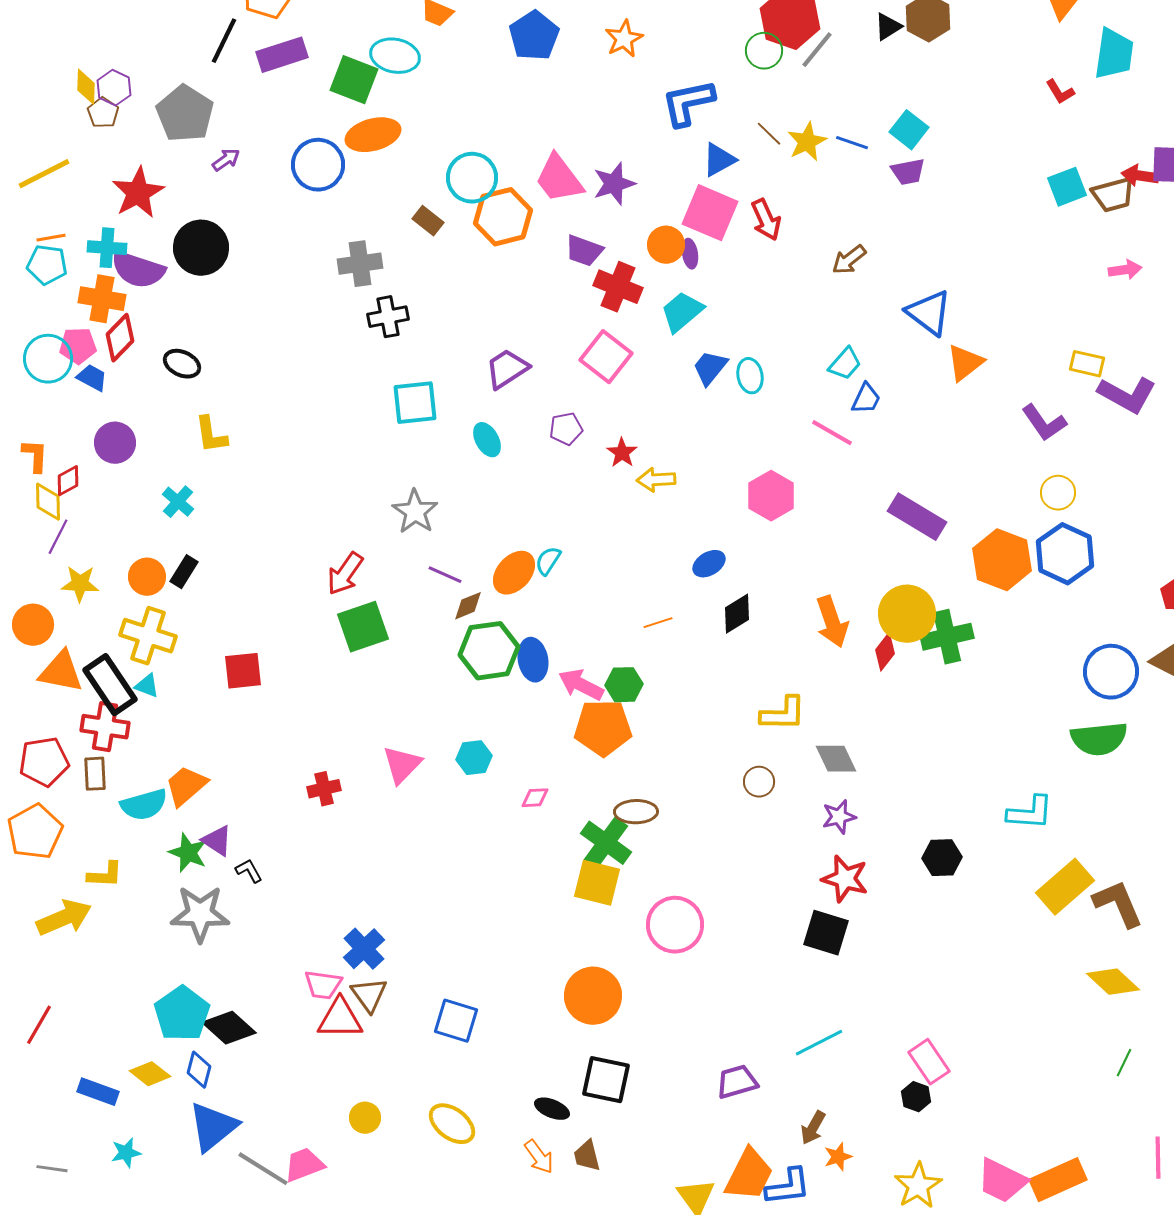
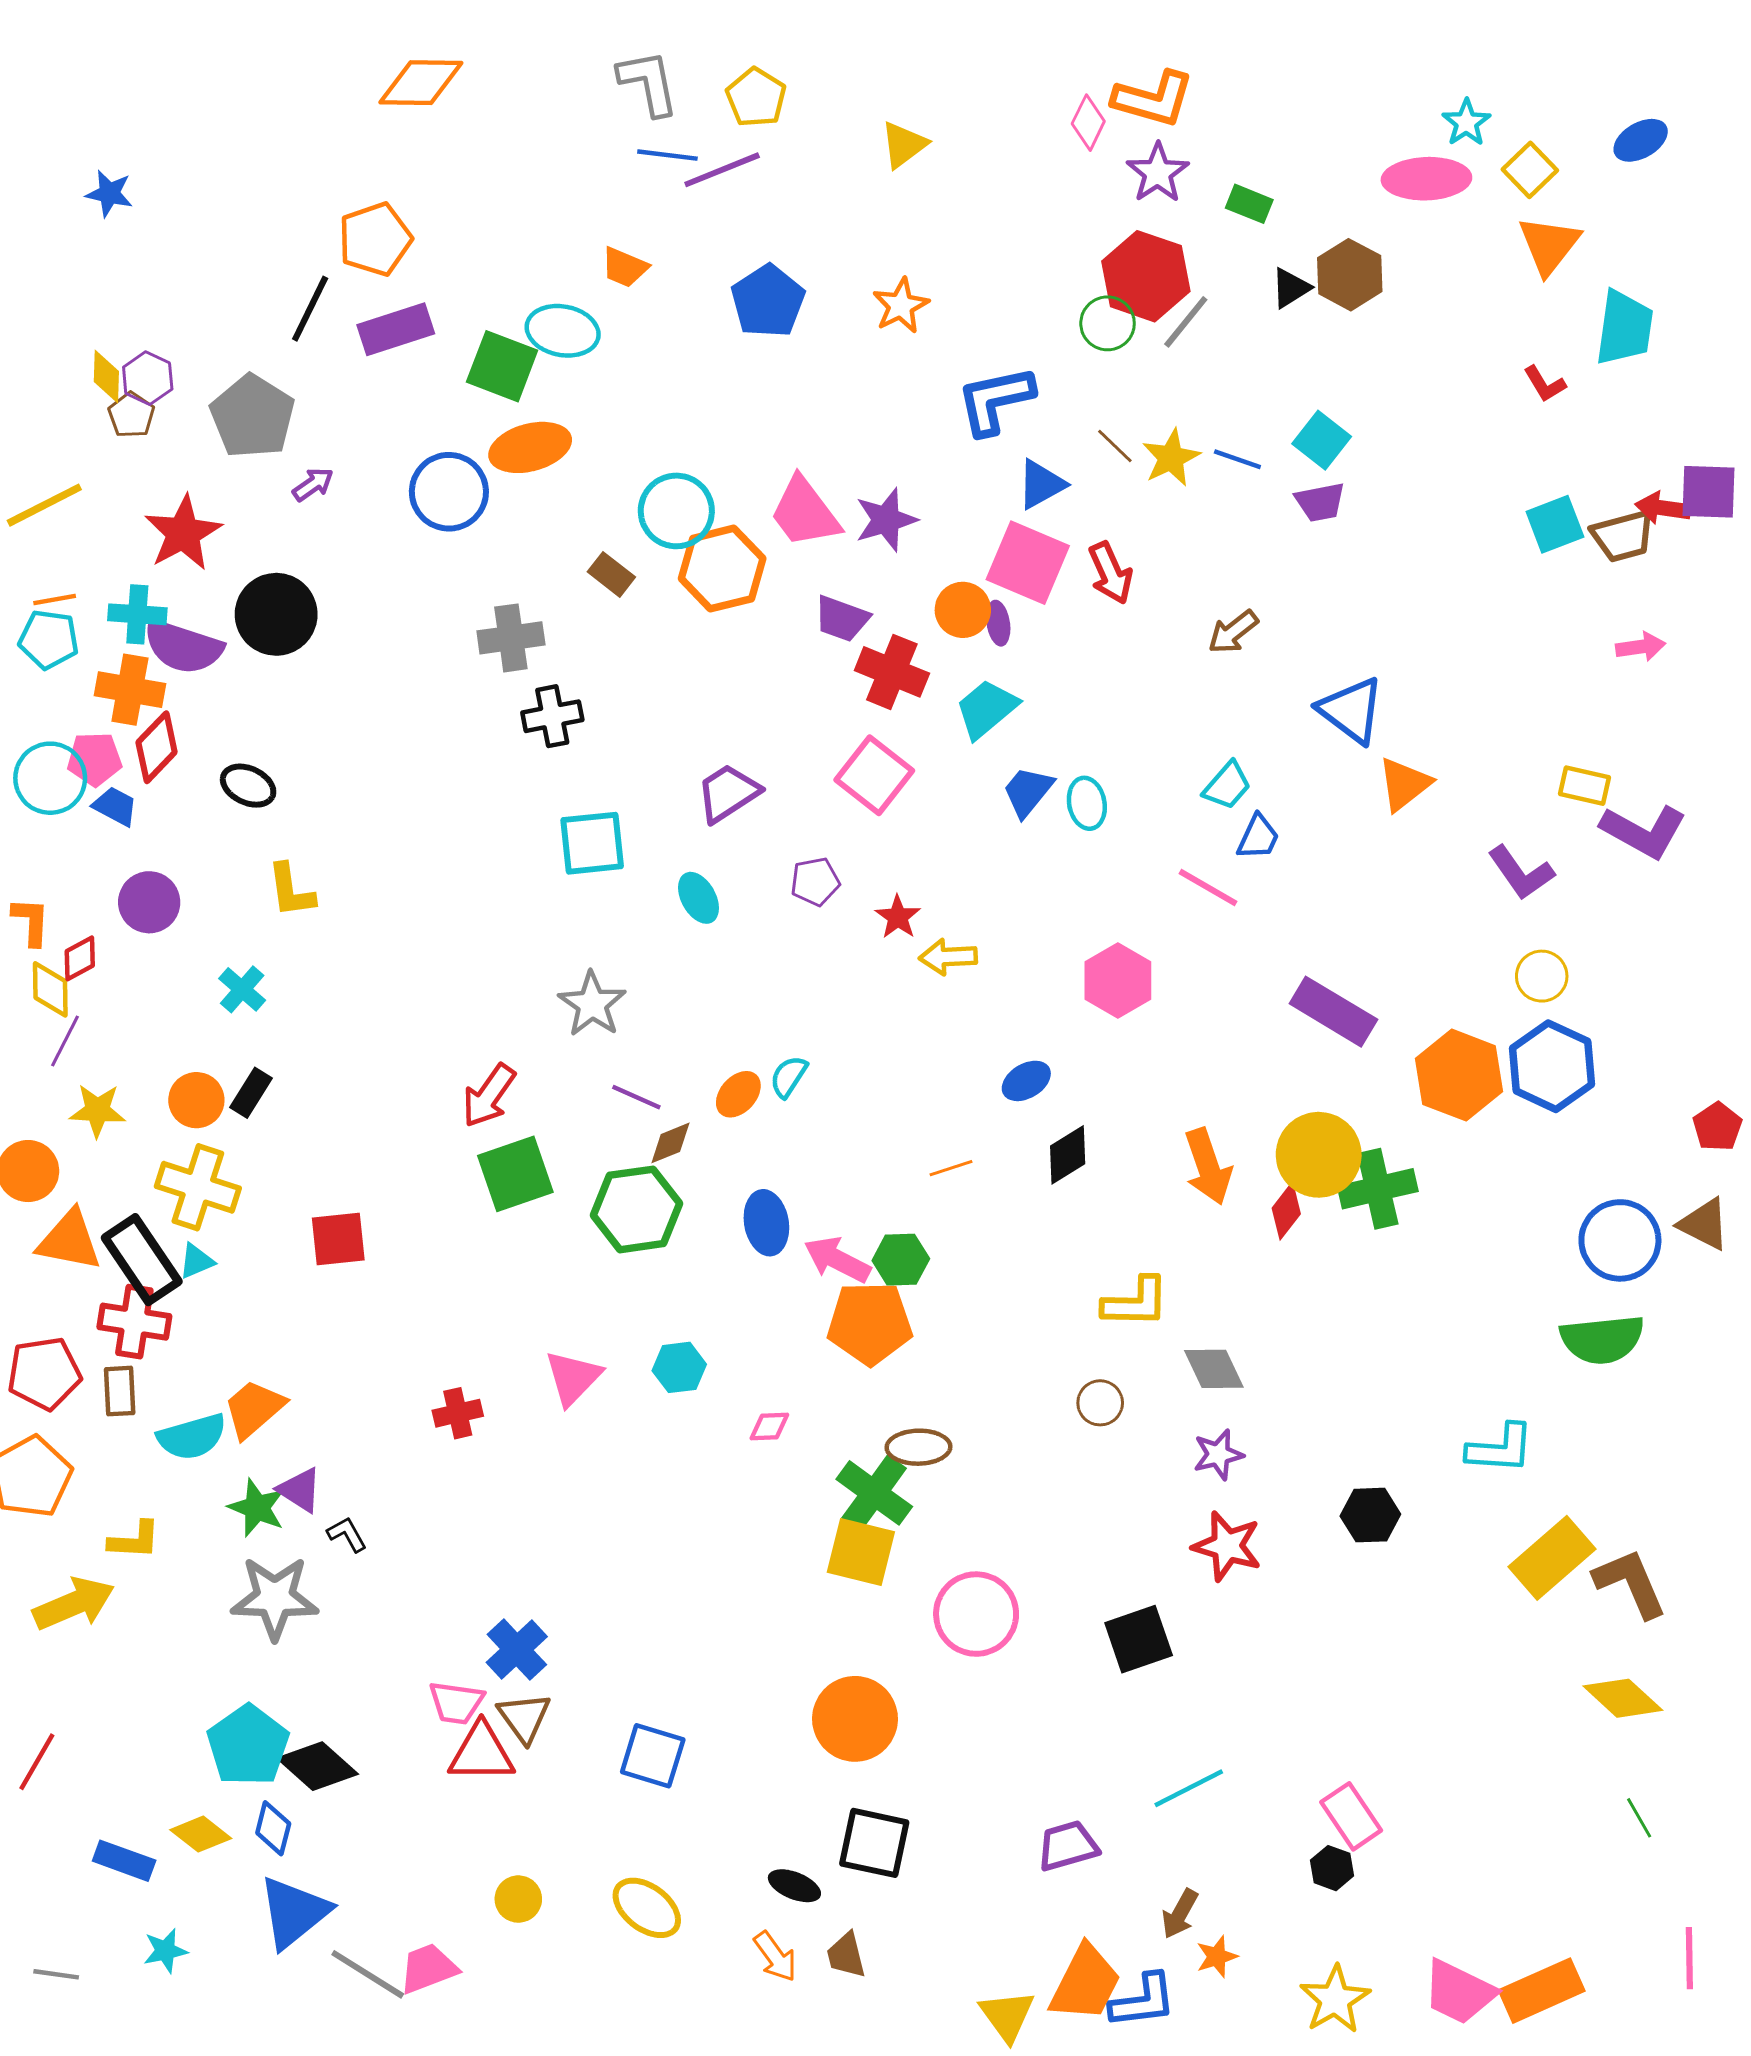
orange ellipse: (514, 573) -> (738, 1094), size x0.7
green hexagon: (489, 651) -> (636, 1209), moved
cyan triangle: (147, 686) -> (196, 1261), turned -44
black square: (826, 933) -> (1139, 1639), moved, turned -36
green line: (1124, 1063) -> (1639, 1818), turned -56

